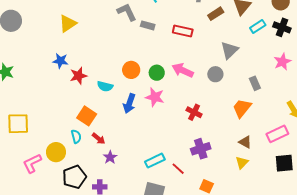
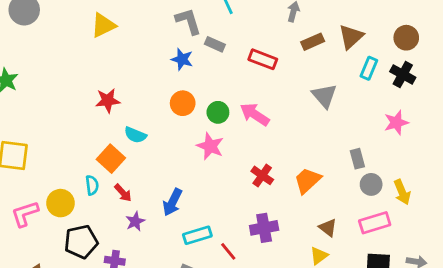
cyan rectangle: (258, 26) -> (369, 68), turned -42
gray triangle: (229, 50) -> (324, 96), turned -36
blue star: (60, 61) -> (182, 59), moved
gray circle: (215, 74) -> (371, 184), moved
gray rectangle: (255, 83) -> (357, 159), moved
cyan semicircle: (105, 86) -> (135, 135), moved
blue arrow: (129, 103) -> (172, 202), moved
orange trapezoid: (242, 108) -> (307, 180), moved

